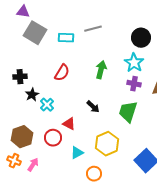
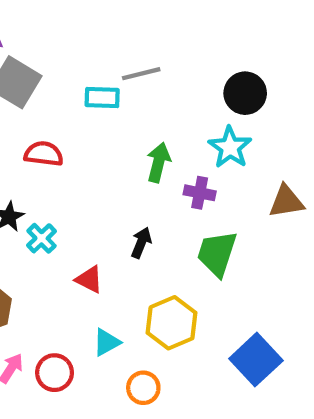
cyan rectangle: (66, 38) -> (102, 97), moved
red semicircle: (62, 73) -> (44, 154), moved, turned -114
purple cross: (134, 84) -> (200, 193), moved
black arrow: (93, 107) -> (141, 243), turned -112
red circle: (53, 138) -> (55, 373), moved

